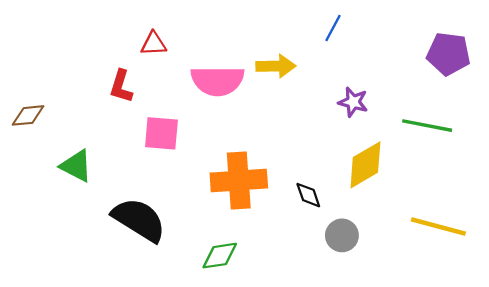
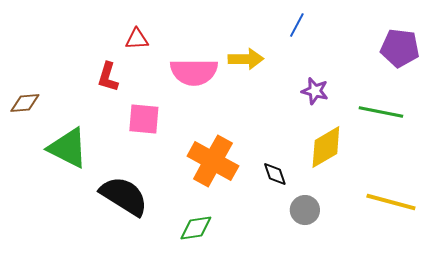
green triangle: (76, 166) -> (68, 148), size x1.4
orange cross: (239, 180) -> (213, 161), turned 33

